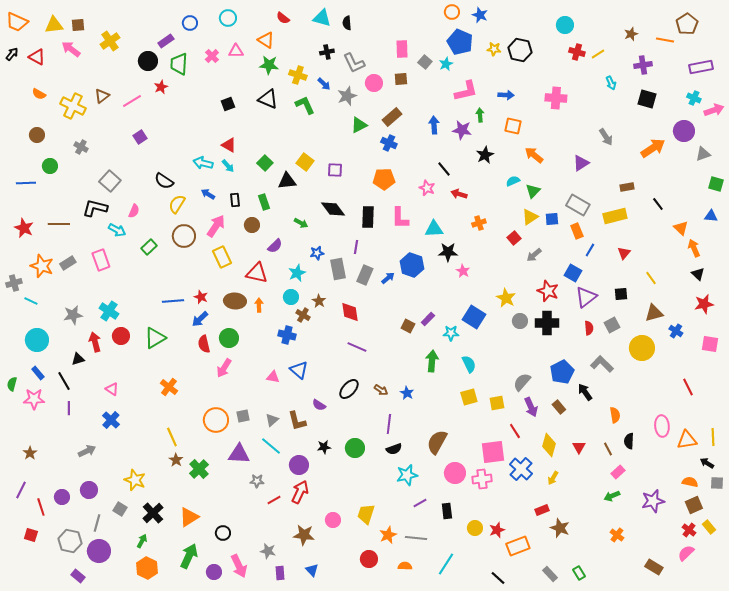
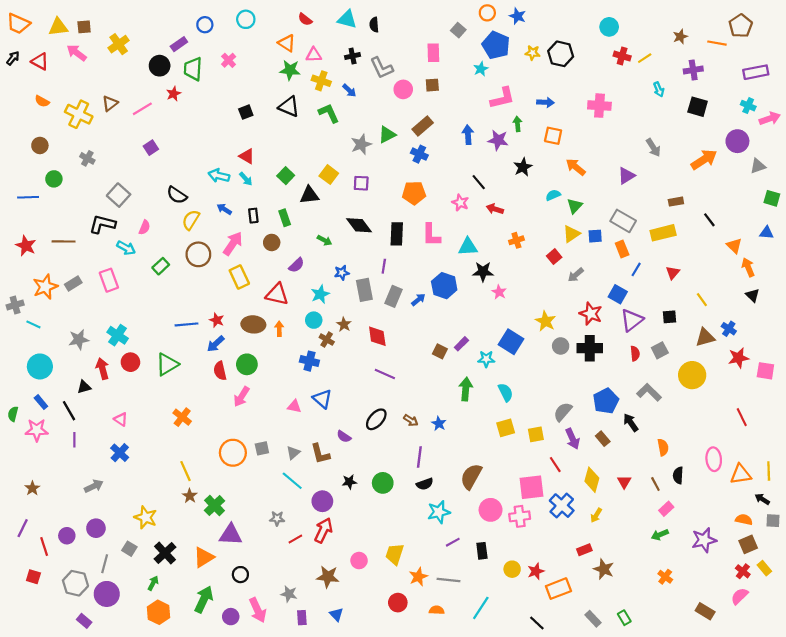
pink triangle: (236, 51) -> (314, 55), moved
gray square: (425, 62) -> (458, 30), moved
gray star: (347, 96) -> (361, 144), moved
orange star: (42, 266) -> (45, 287), turned 30
red star: (704, 304) -> (738, 358), moved
blue cross: (676, 331) -> (729, 329), moved
purple triangle: (239, 454) -> (231, 535), moved

